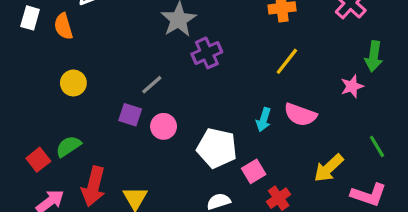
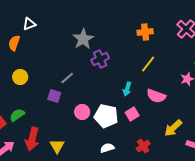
orange semicircle: (63, 26) -> (14, 43), turned 35
cyan arrow: (264, 120) -> (127, 89), moved
pink circle: (163, 126) -> (82, 112), moved
pink square: (254, 171) -> (132, 114), moved

